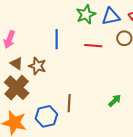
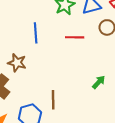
green arrow: (115, 101) -> (99, 82), moved

